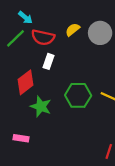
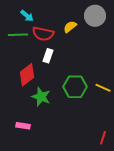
gray circle: (100, 33) -> (95, 16), moved
green line: (16, 38) -> (18, 35), turned 42

